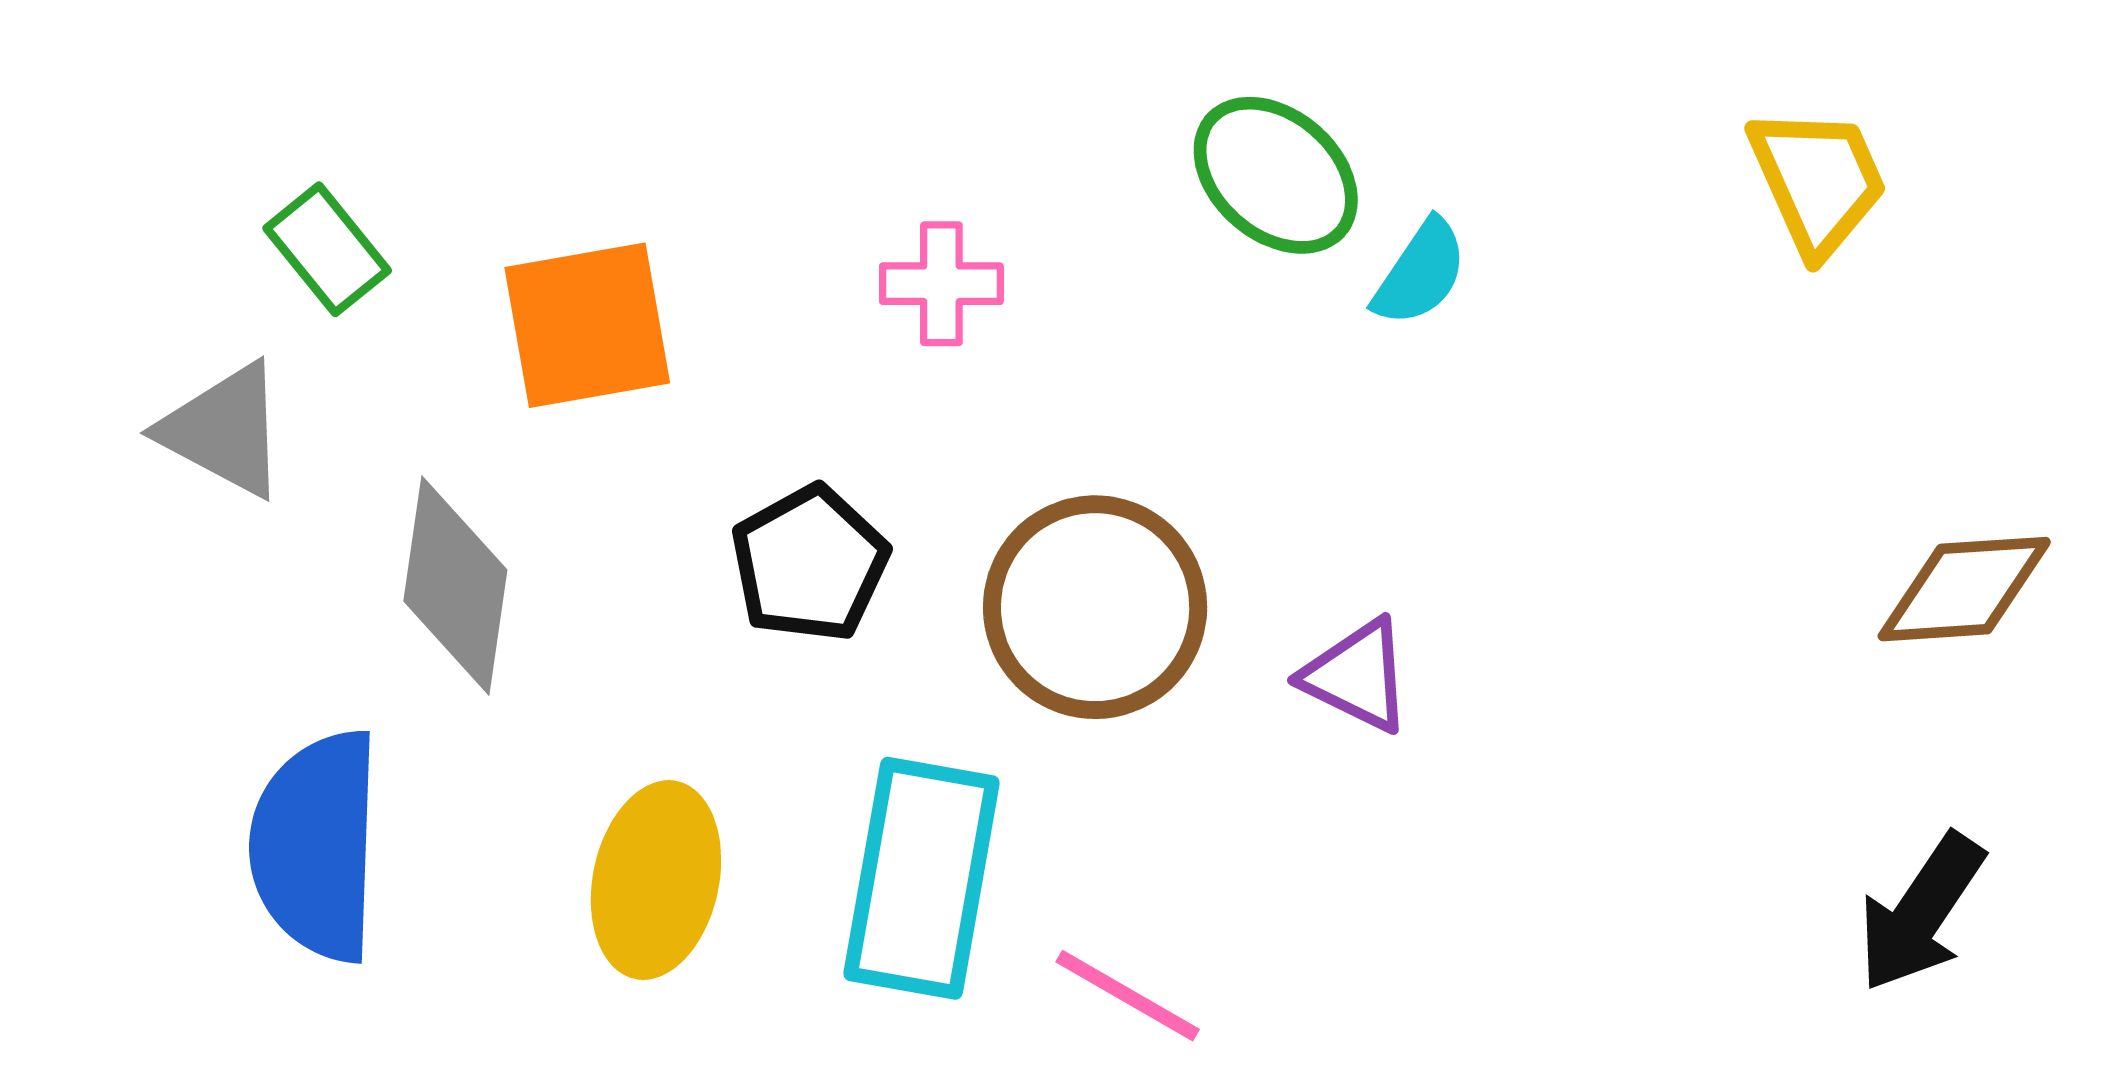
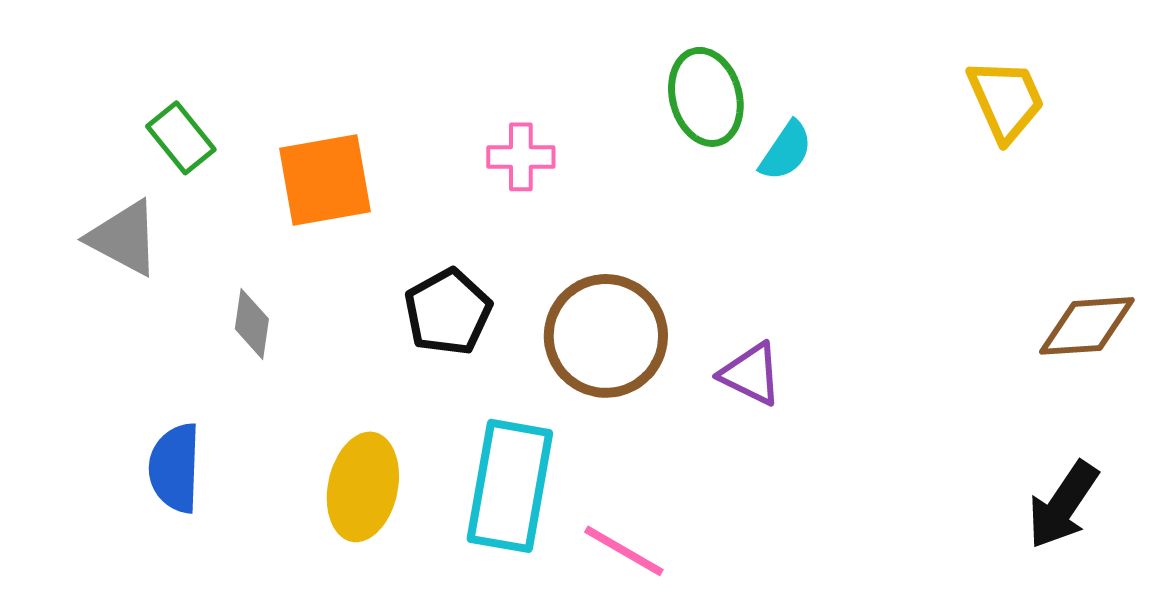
green ellipse: (1276, 175) -> (706, 97), turned 34
gray diamond: (455, 585) -> (252, 324), size x0.6
blue semicircle: (316, 846) -> (175, 468), size x0.7

